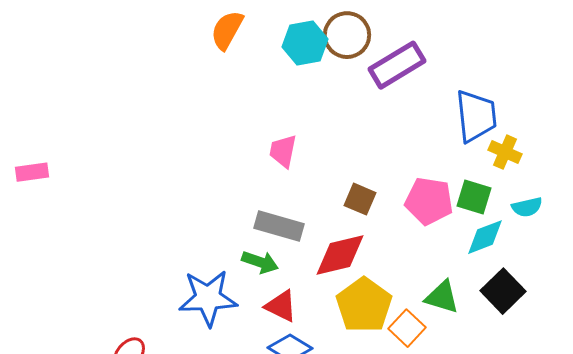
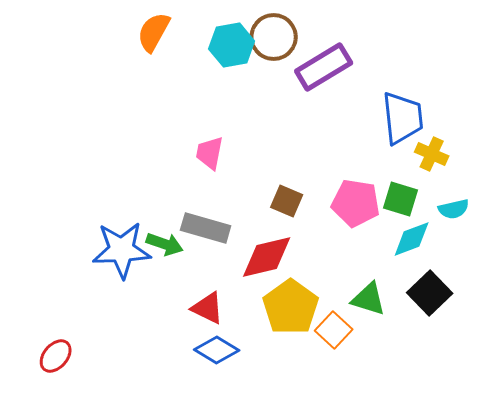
green arrow: (260, 262) -> (165, 244), moved
blue star: (208, 298) -> (122, 250), moved

